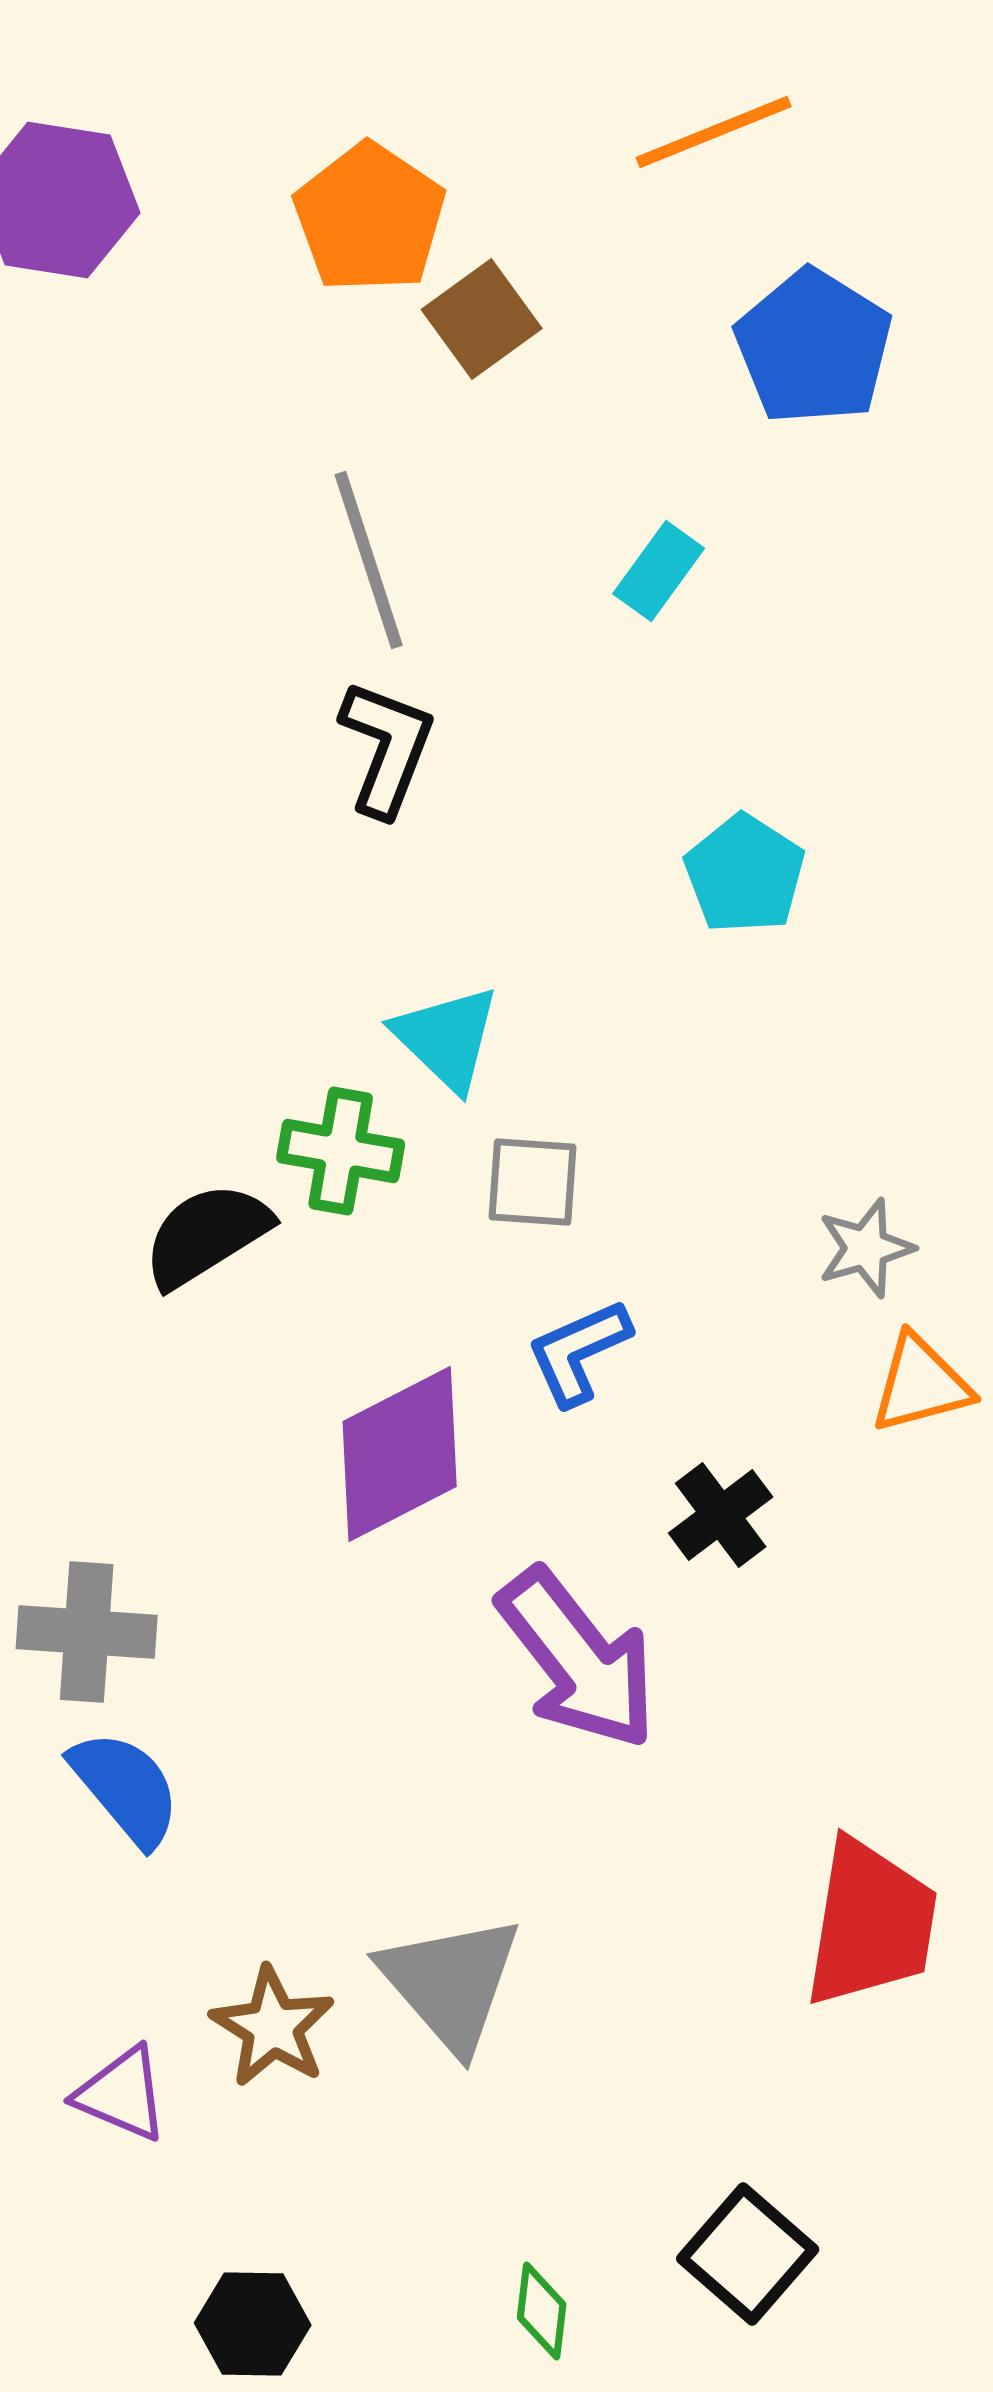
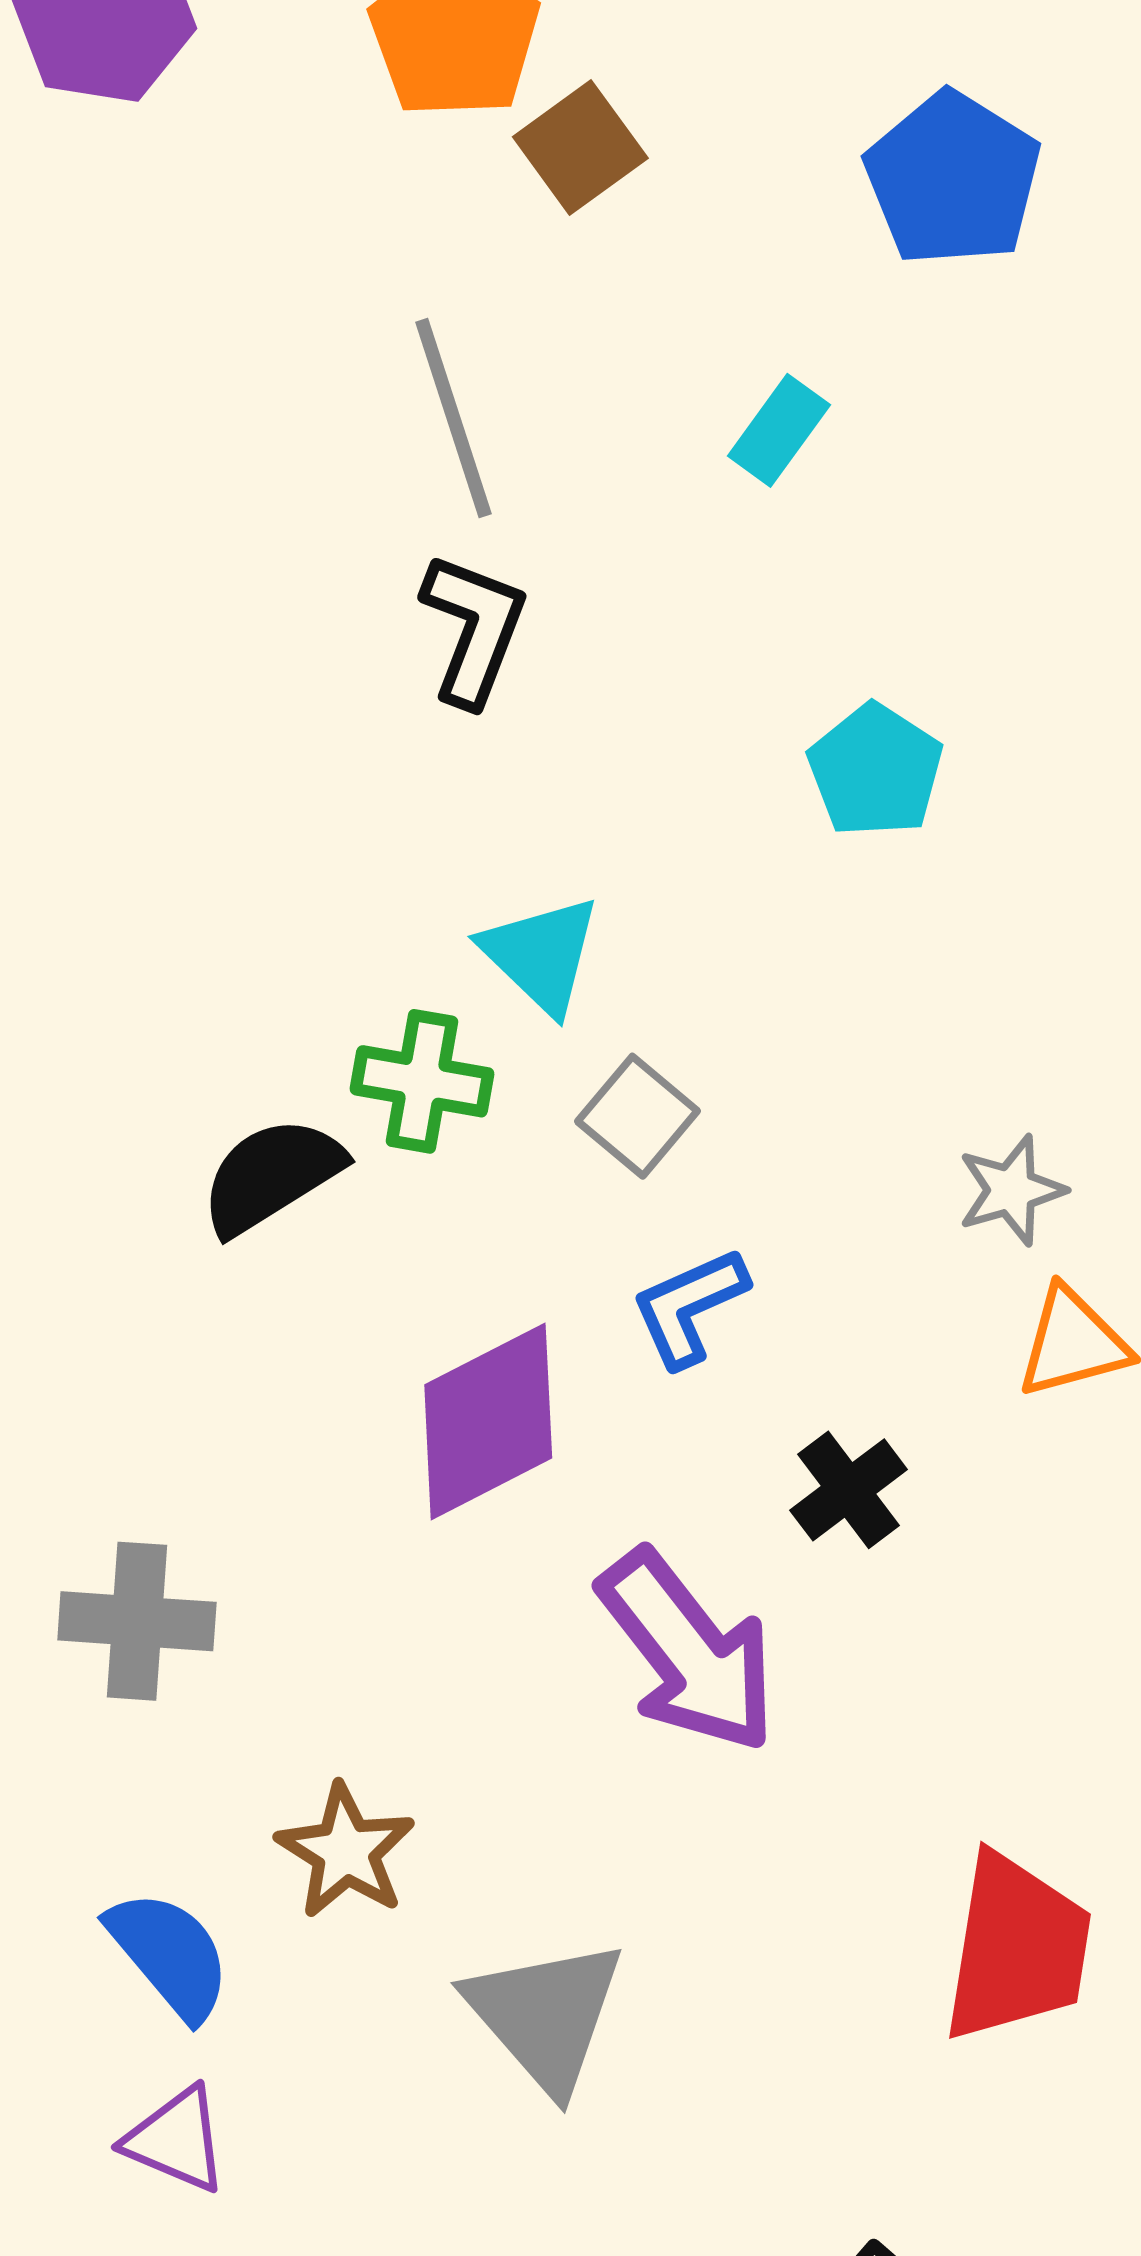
gray square: (533, 1182) -> (638, 1116), turned 36
blue semicircle: (126, 1788) -> (169, 1955), moved
brown star: (273, 2027) -> (346, 1851), moved

